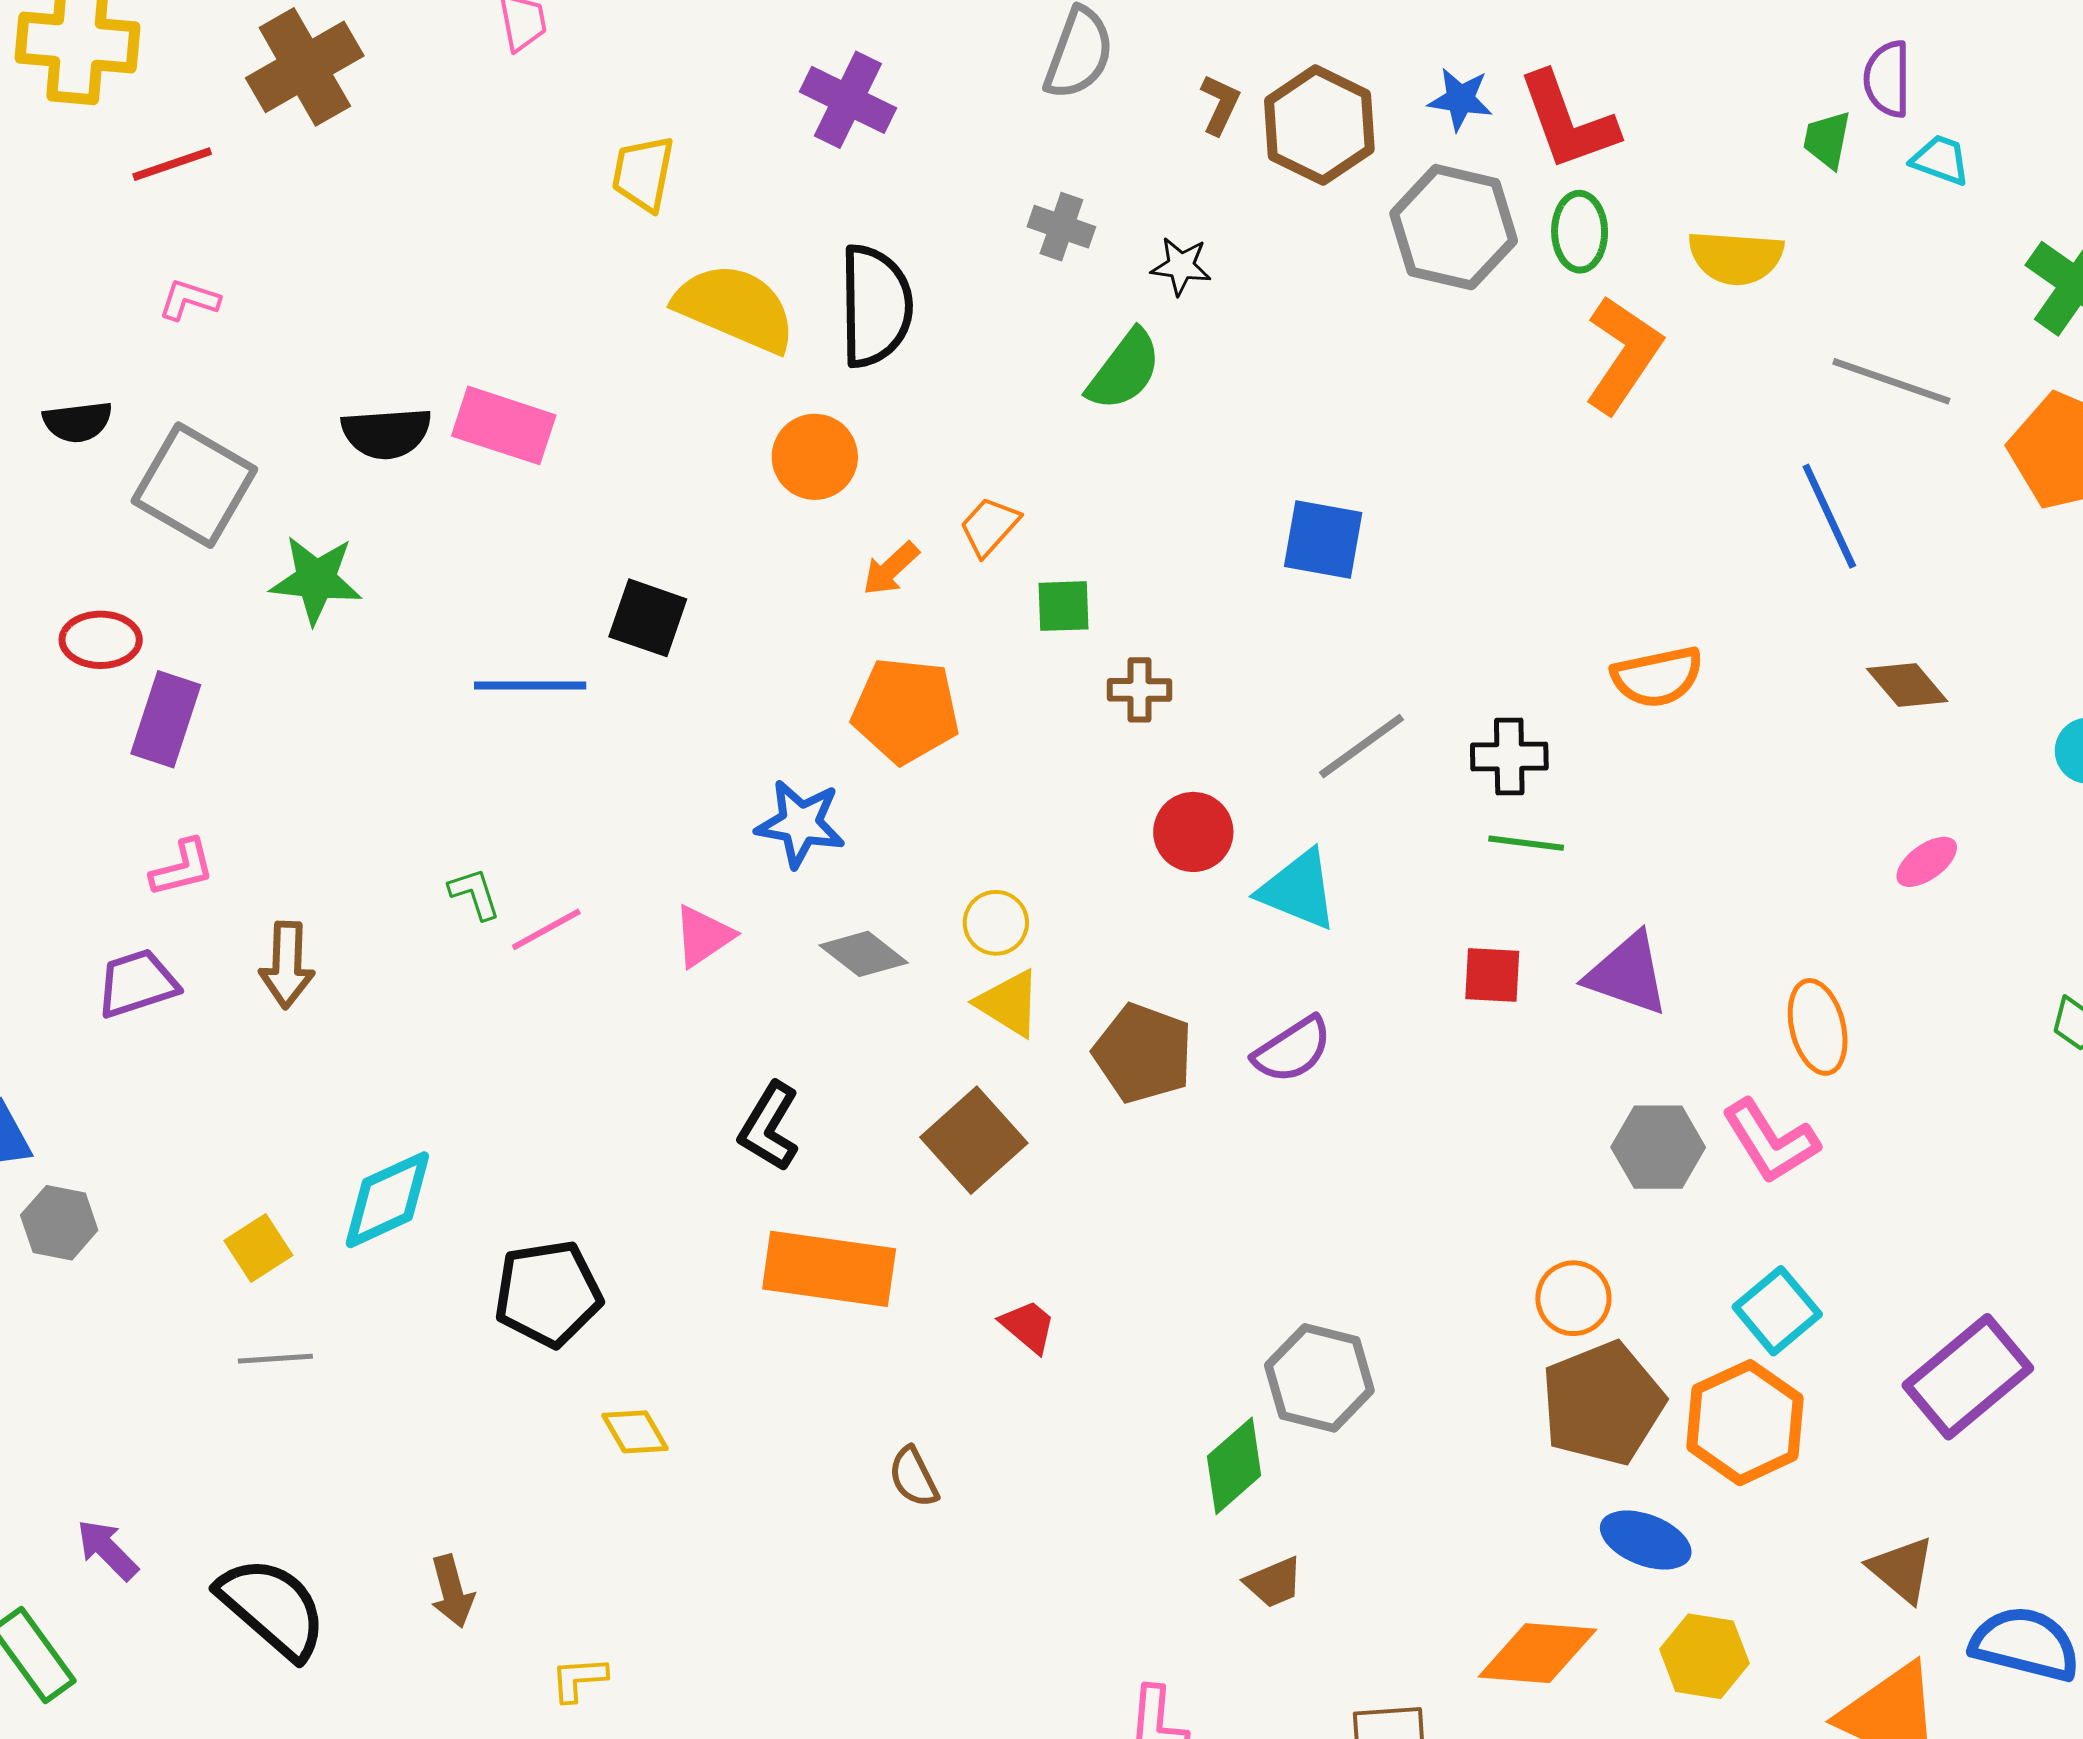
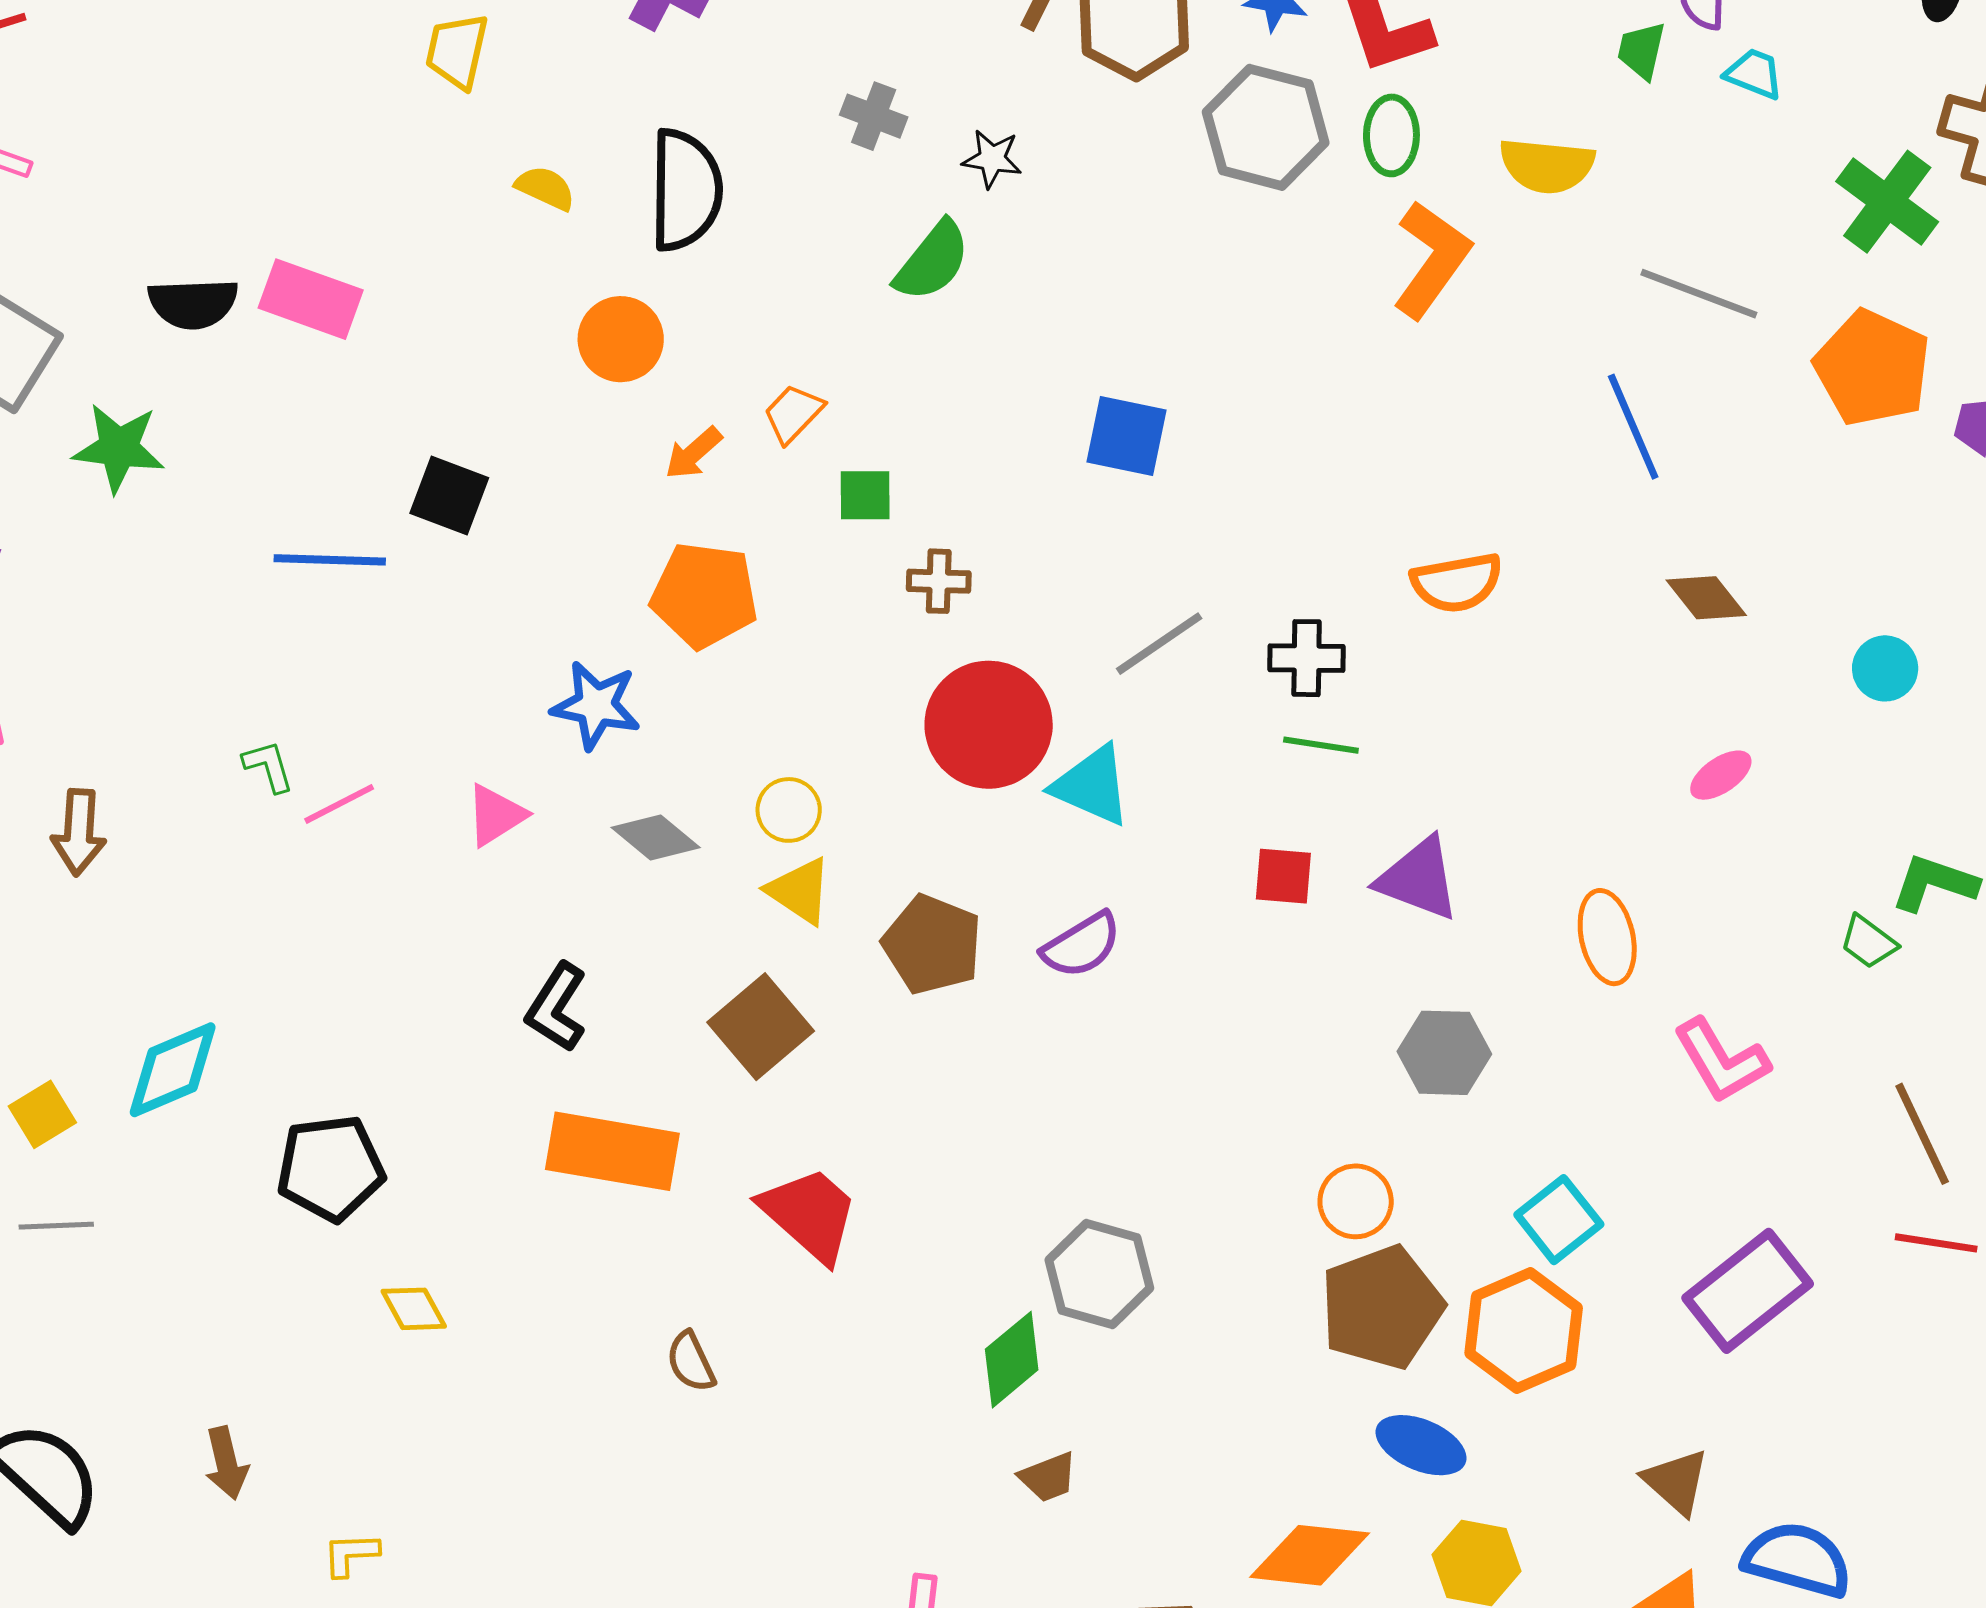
yellow semicircle: (735, 308) -> (545, 188), size x0.5
red circle: (1193, 832) -> (989, 725), size x1.6
pink L-shape: (1770, 1141) -> (1721, 1061), moved
red trapezoid: (1028, 1326) -> (810, 1214), size x1.8

